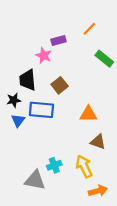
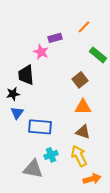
brown square: (60, 85) -> (80, 80), moved
blue rectangle: (41, 110) -> (40, 127), moved
brown triangle: (98, 142) -> (83, 132), moved

